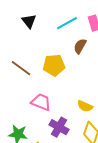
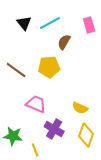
cyan line: (67, 23) -> (50, 23), moved
brown semicircle: (80, 46) -> (64, 42), moved

